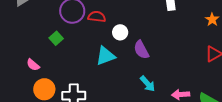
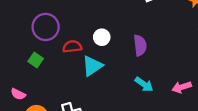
red semicircle: (97, 17) -> (72, 47), moved
purple semicircle: (141, 50) -> (140, 45), moved, turned -144

